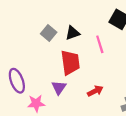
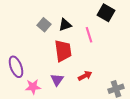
purple triangle: (59, 88) -> (57, 80), moved

